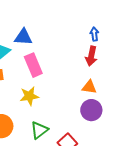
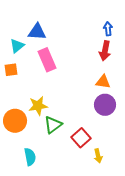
yellow star: (29, 96) -> (38, 106), moved

